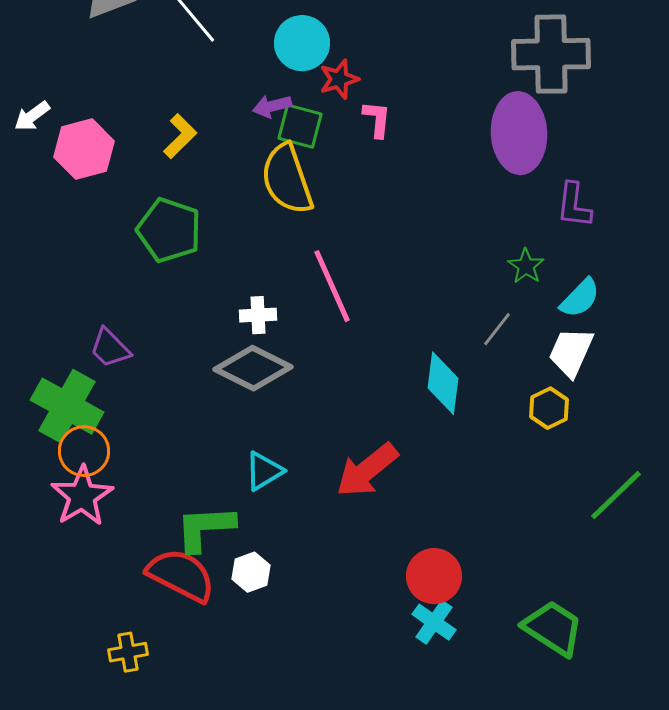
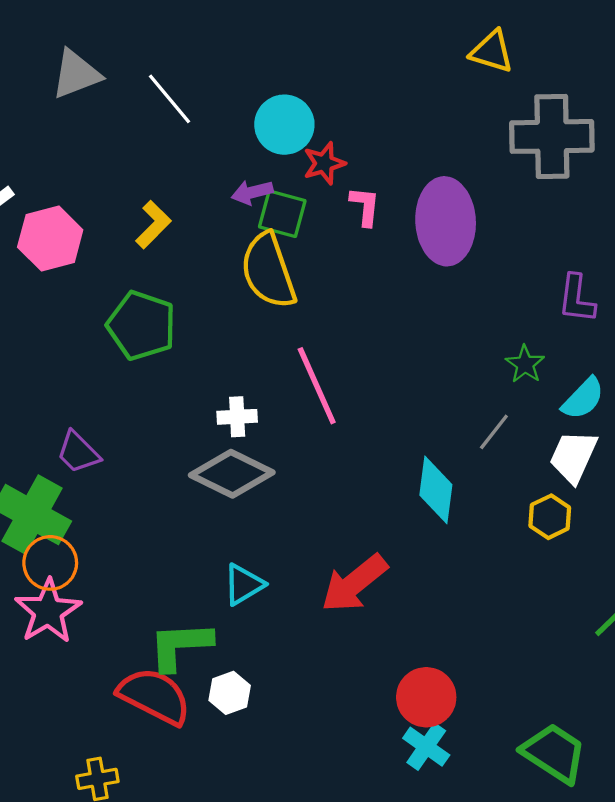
purple ellipse: (519, 133) -> (446, 221), moved

